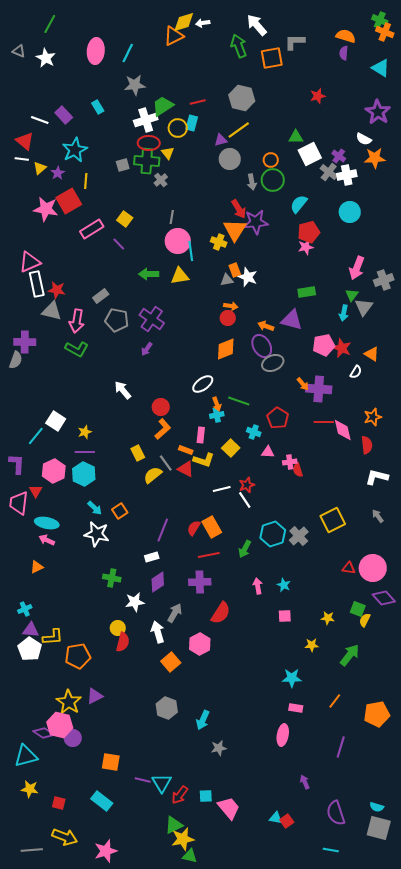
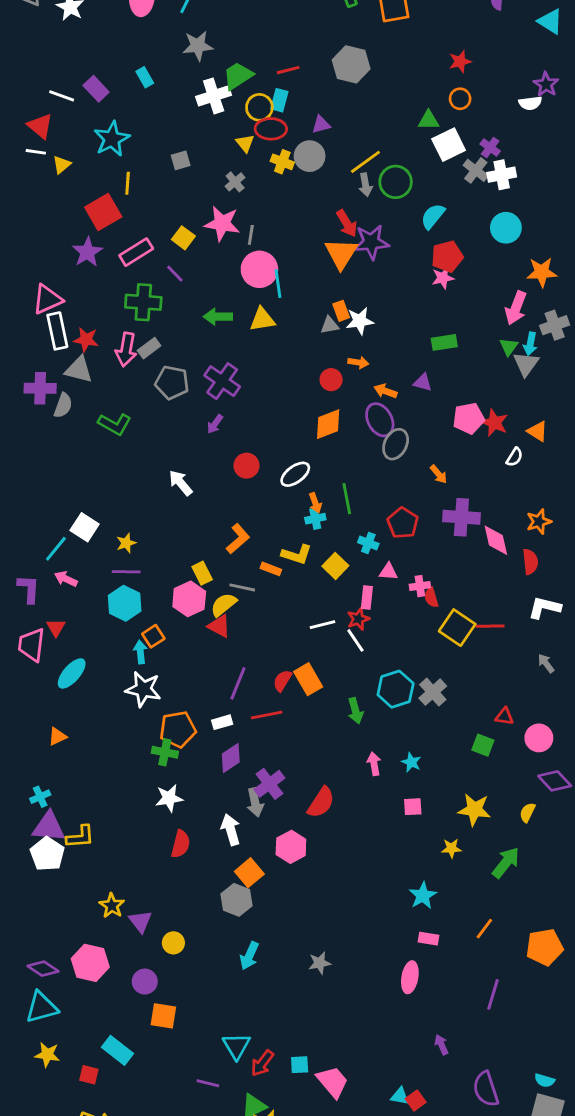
purple star: (378, 112) -> (546, 84), size x0.7
yellow line: (239, 130) -> (365, 162), moved
white semicircle: (364, 139) -> (530, 103), moved, turned -35
red ellipse: (149, 143) -> (271, 129), moved
orange star: (375, 158) -> (542, 272), moved
gray circle: (230, 159) -> (310, 156), moved
orange circle: (271, 160) -> (460, 99), moved
green cross: (147, 161) -> (143, 302), moved
purple star: (58, 173) -> (87, 252), moved, size x1.5
pink star: (46, 209) -> (222, 223), moved
yellow cross: (219, 242) -> (282, 162), moved
white star: (248, 277) -> (360, 321), turned -30
orange arrow: (231, 306) -> (358, 362), moved
cyan arrow: (344, 313) -> (530, 344), moved
purple triangle: (292, 320) -> (423, 383), size x0.6
pink arrow: (77, 321) -> (126, 350), moved
purple cross: (25, 342) -> (40, 388), moved
gray semicircle: (16, 360) -> (63, 405), moved
gray ellipse: (273, 363) -> (396, 444), turned -40
purple cross: (319, 389) -> (461, 517), moved
green line: (239, 401) -> (347, 499), turned 60
red circle: (161, 407) -> (246, 466), moved
red line: (324, 422) -> (490, 626), moved
pink rectangle: (201, 435) -> (367, 597), moved
yellow L-shape: (204, 460) -> (297, 554), moved
gray line: (166, 463) -> (242, 587), turned -42
red triangle: (186, 469) -> (219, 626), moved
pink hexagon: (54, 471) -> (189, 599), moved
cyan arrow: (95, 508) -> (140, 652), turned -140
orange square: (120, 511) -> (153, 636), moved
yellow square: (333, 520) -> (457, 628), moved, turned -30
cyan ellipse: (47, 523) -> (72, 673), turned -60
pink arrow: (47, 540) -> (66, 579), moved
green arrow: (245, 549) -> (355, 711), turned -42
red line: (209, 555) -> (267, 715), moved
red triangle: (349, 568) -> (504, 716), moved
pink circle: (373, 568) -> (539, 738), size x0.7
purple cross: (200, 582) -> (269, 784), moved, turned -35
white star: (135, 602) -> (169, 798), moved
green square: (358, 609) -> (483, 745), moved
gray arrow: (175, 613) -> (255, 802), turned 138
yellow star: (328, 618) -> (474, 810), size x1.6
yellow circle: (118, 628) -> (173, 943), moved
purple triangle: (31, 630) -> (49, 827), size x1.4
orange pentagon: (78, 656) -> (178, 729), moved
cyan star: (292, 678) -> (423, 896), turned -30
purple triangle: (95, 696) -> (140, 921), turned -42
yellow star: (69, 702) -> (112, 906), moved, size x0.7
gray hexagon: (167, 708) -> (236, 900), moved
cyan arrow: (203, 720) -> (249, 956), moved
purple diamond: (44, 733) -> (43, 969), moved
purple circle: (73, 738) -> (145, 982), moved
gray star: (219, 748) -> (320, 963), moved
purple line: (143, 780) -> (208, 1083), moved
cyan rectangle: (102, 801) -> (118, 1050), moved

